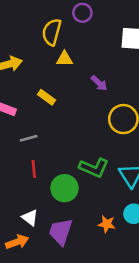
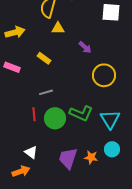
gray line: (29, 138) -> (46, 92), moved
green circle: (64, 188) -> (55, 118), moved
purple trapezoid: (61, 232) -> (68, 158), moved

